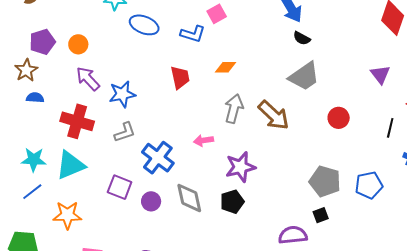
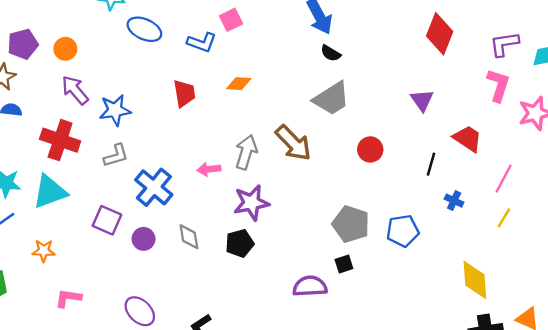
gray arrow: (234, 109) -> (246, 152), moved
gray diamond: (189, 198) -> (189, 237), size x0.7
orange star: (67, 215) -> (44, 251), size x0.7

